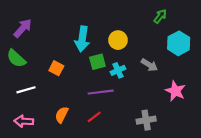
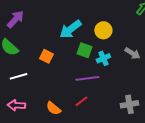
cyan arrow: (82, 39) -> (70, 29), turned 45
green square: (97, 62) -> (84, 50), turned 35
orange semicircle: (62, 115) -> (53, 108), moved, turned -77

